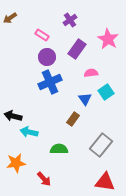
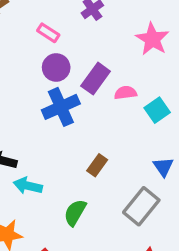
purple rectangle: (77, 49) -> (96, 79), moved
cyan square: (106, 92) -> (157, 110), moved
blue triangle: (85, 99) -> (163, 167), moved
green semicircle: (59, 149) -> (75, 213), turned -60

